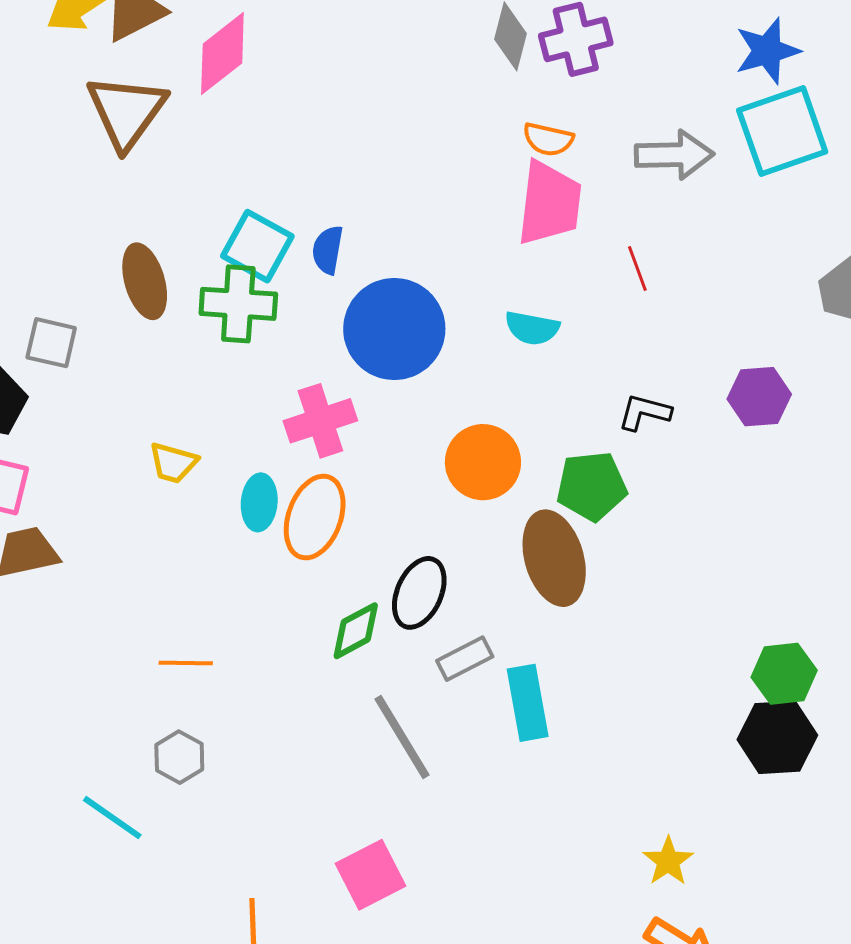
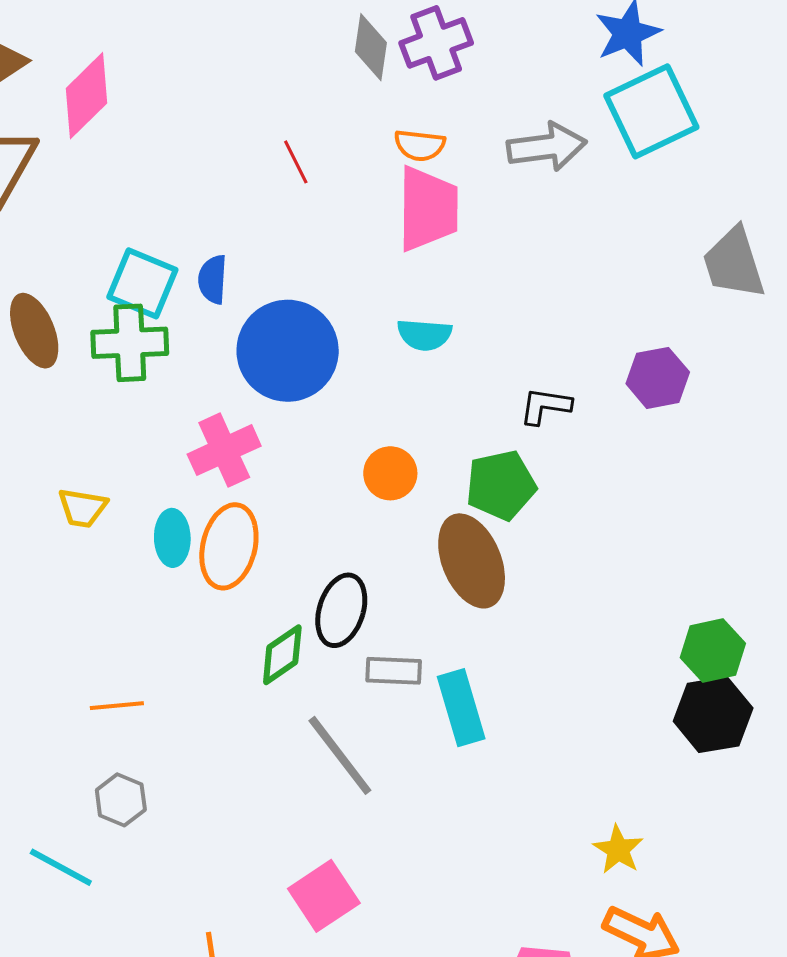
red line: (637, 268) -> (296, 162), moved
orange circle: (483, 462) -> (390, 473), size x0.7
gray rectangle: (465, 659) -> (394, 671), turned 36

